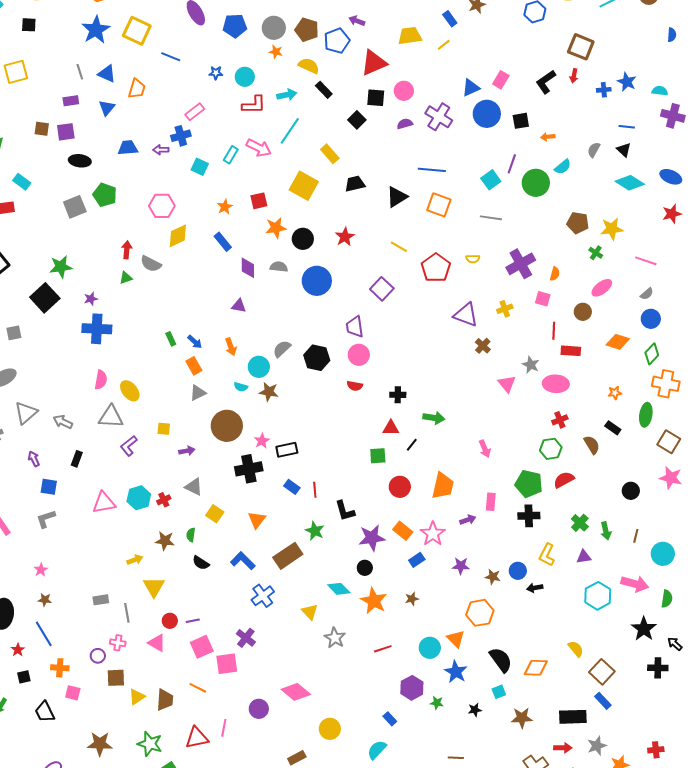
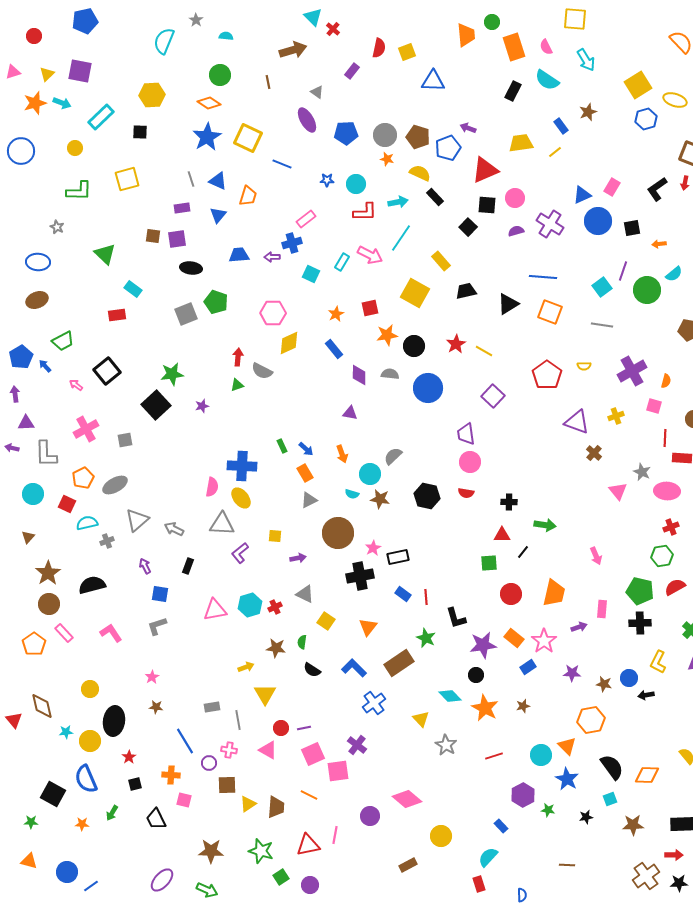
yellow line: (399, 247) -> (484, 351), moved
blue cross: (97, 329) -> (242, 466), moved
black hexagon: (317, 358) -> (427, 496), moved
blue line: (44, 634) -> (185, 741), moved

